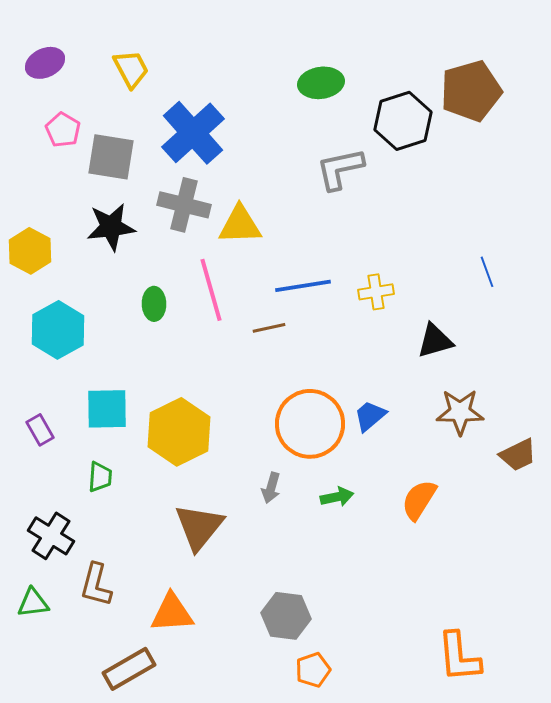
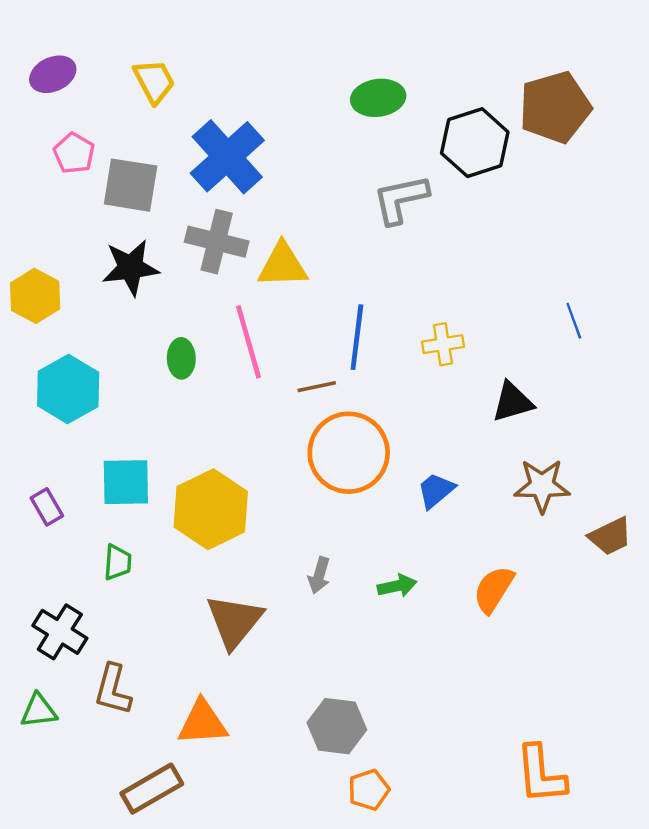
blue line: (303, 286) -> (357, 337), turned -74
orange circle: (310, 424) -> (349, 453), moved

